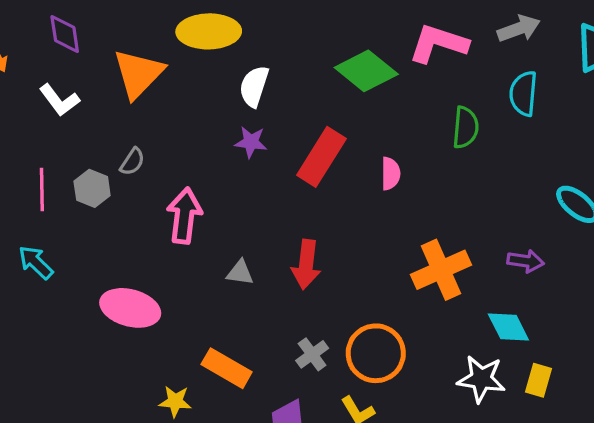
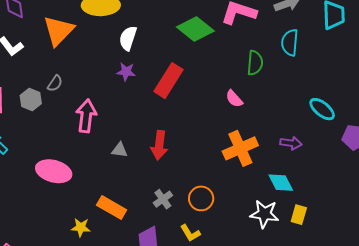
pink semicircle: (391, 174) -> (234, 99), moved, turned 138
orange circle: (376, 353) -> (201, 198), size x0.7

